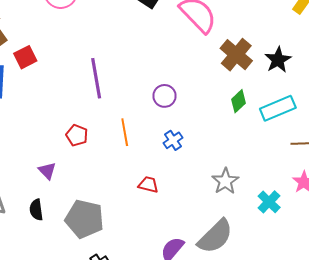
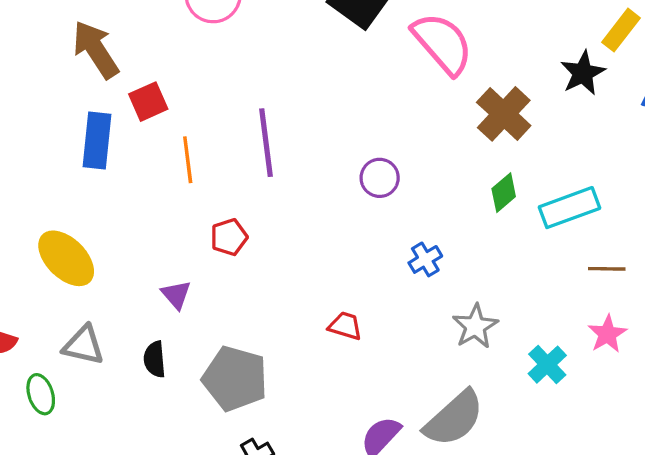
black star: (278, 60) -> (583, 73), moved
orange line: (125, 132) -> (188, 160), moved
red pentagon: (77, 135) -> (229, 237), turned 30
blue cross: (173, 140) -> (425, 259), moved

